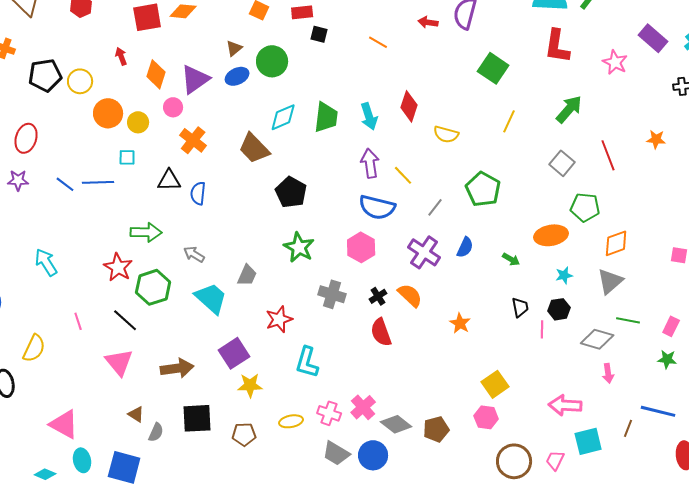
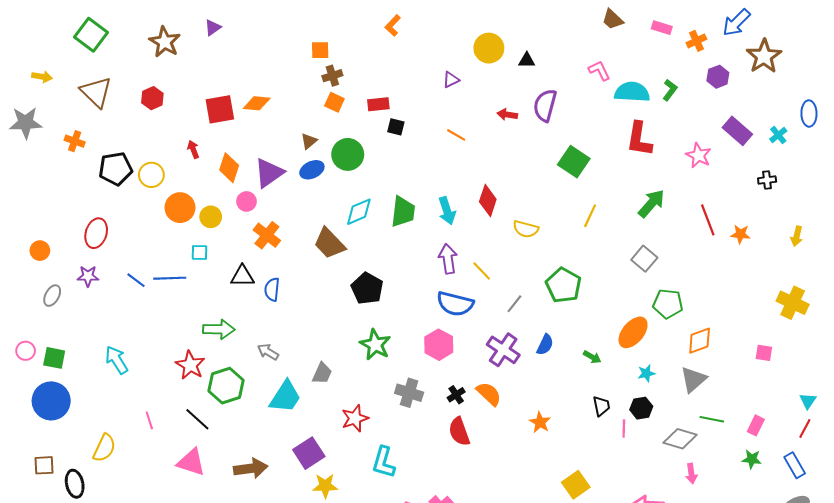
red line: (608, 155) -> (708, 220), moved
orange ellipse: (551, 235) -> (633, 332), turned -40
cyan trapezoid: (211, 298) -> (285, 397), turned 81
pink triangle: (119, 362) -> (191, 462), turned -32

